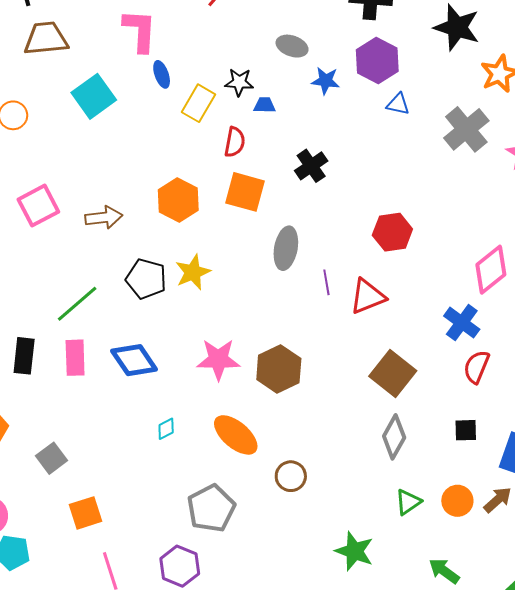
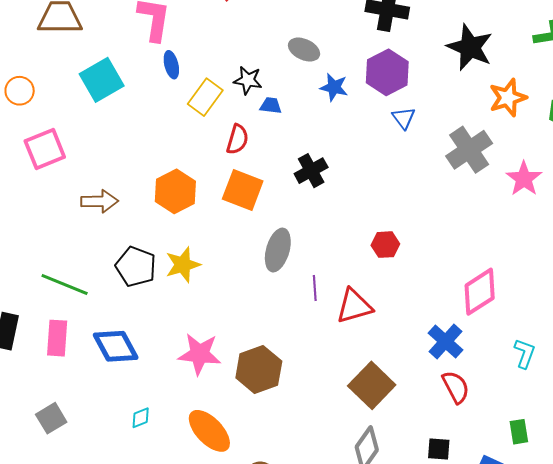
blue triangle: (398, 104) -> (404, 118), turned 35
pink square: (38, 206) -> (45, 149), moved
red hexagon: (392, 232) -> (385, 245), size x0.7
green line: (77, 304) -> (65, 285), turned 57
red semicircle: (477, 367) -> (456, 387), turned 124
gray square: (51, 458) -> (51, 418), moved

